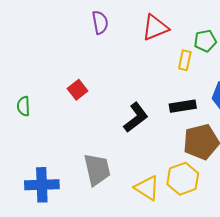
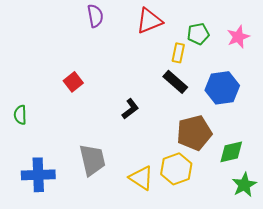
green semicircle: (23, 106) -> (20, 115), moved
black rectangle: (183, 106) -> (175, 82), moved, turned 50
black L-shape: (136, 117) -> (130, 109), size x0.7

